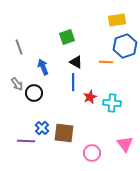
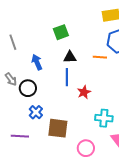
black triangle: (76, 62) -> (70, 57), turned -32
cyan cross: (112, 103) -> (104, 118), moved
blue cross: (42, 128) -> (36, 112), moved

